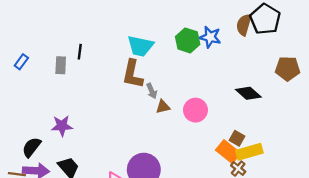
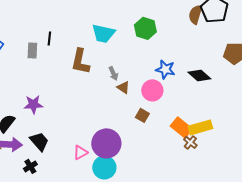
blue star: (210, 37) -> (165, 69), moved
brown L-shape: (133, 74) -> (80, 61), moved
brown triangle: (163, 107) -> (123, 87), turned 48
brown square: (237, 138) -> (142, 115), moved

